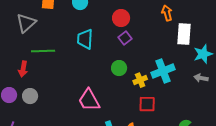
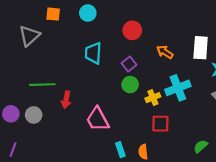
orange arrow: (167, 13) -> (165, 52), moved, turned -42
purple square: (125, 38) -> (129, 64), moved
green line: (43, 51) -> (42, 85), moved
red arrow: (23, 69) -> (66, 100), moved

